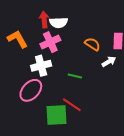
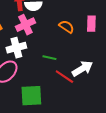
white arrow: (109, 62) -> (82, 69), moved, size x1.5
red line: (72, 105) -> (64, 77), moved

